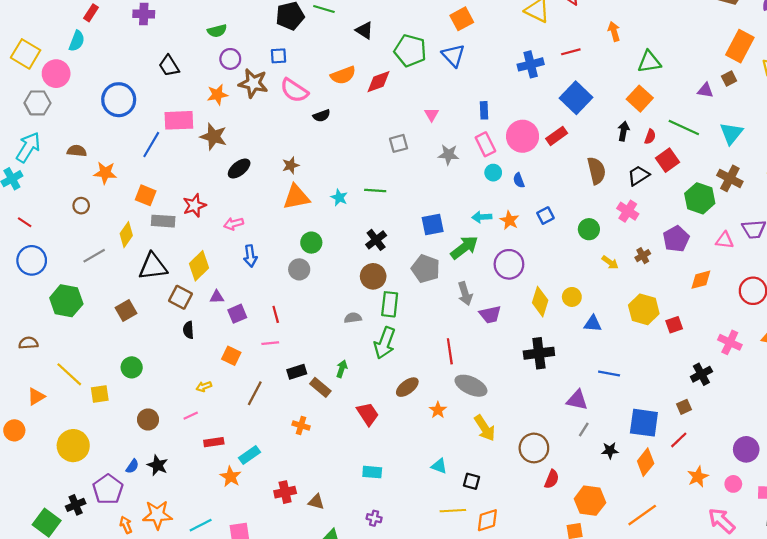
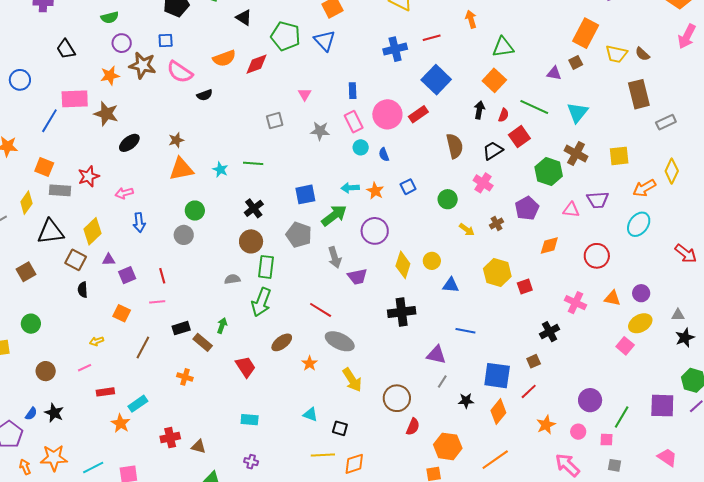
blue circle: (119, 100) -> (20, 80), size x0.7
red line: (450, 351) -> (321, 310), turned -50

